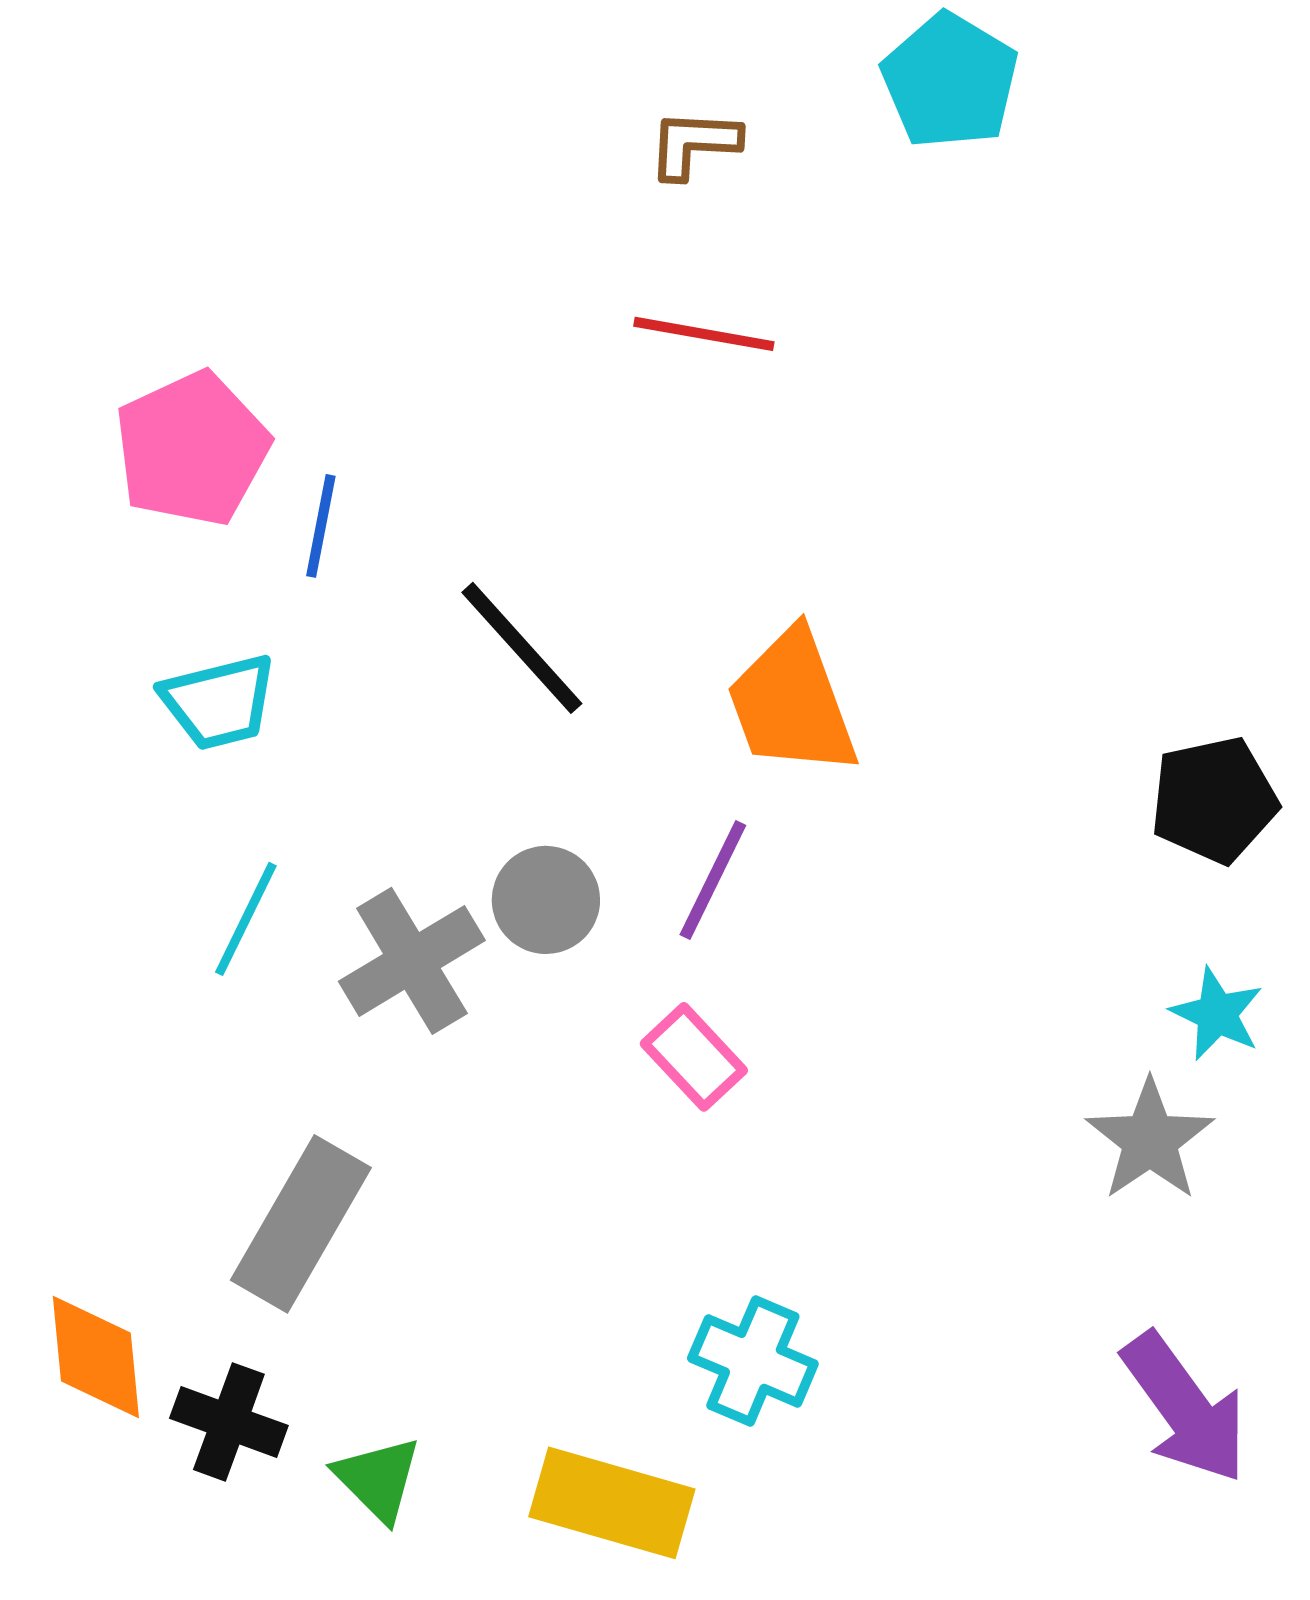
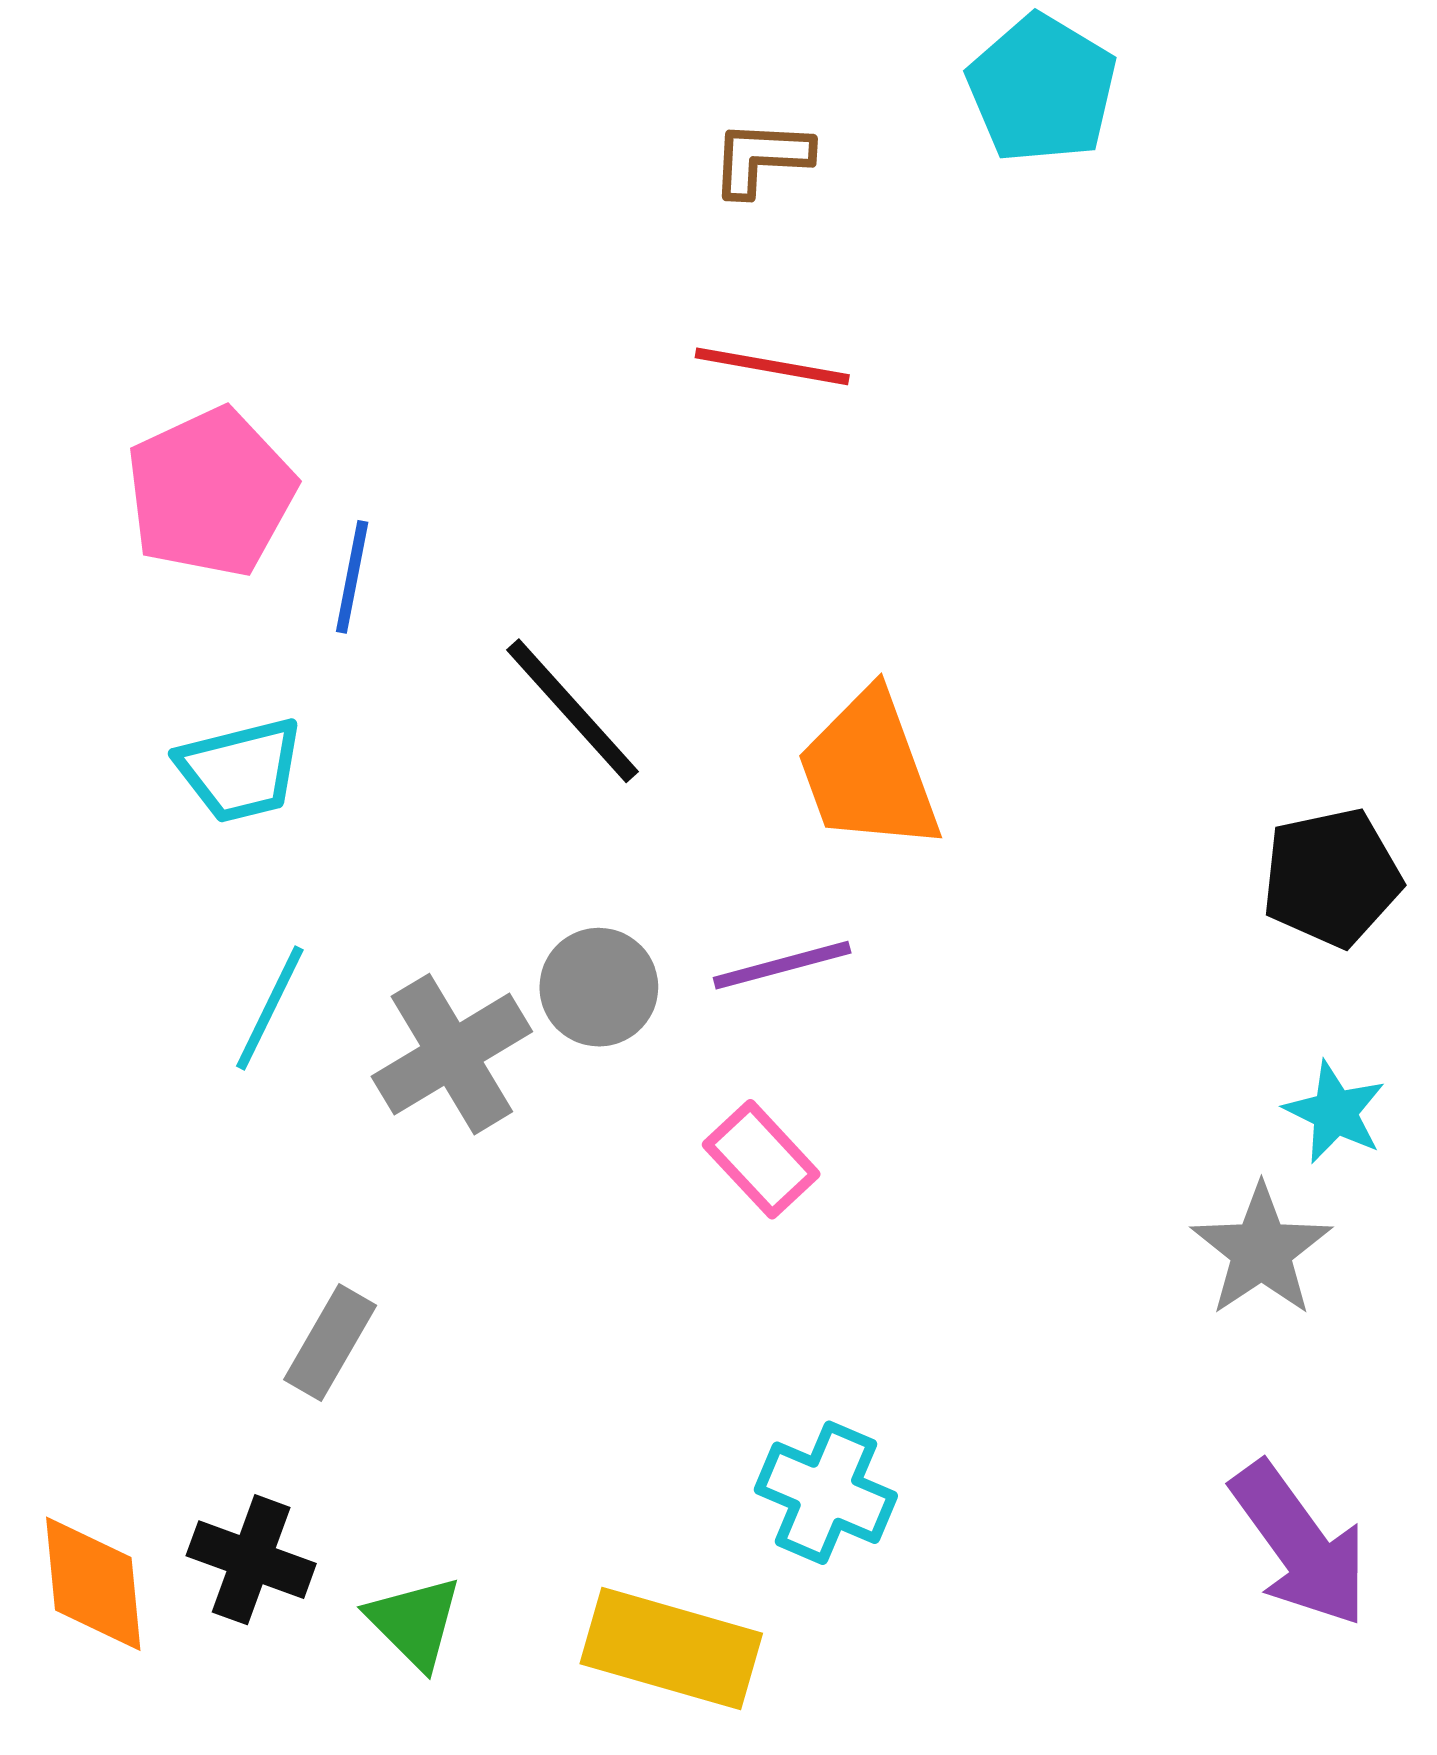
purple line: (713, 880) -> (782, 965), turned 49
gray rectangle: (301, 1224) -> (330, 1342), size x0.6
orange diamond: (96, 1357) -> (93, 1584), moved

